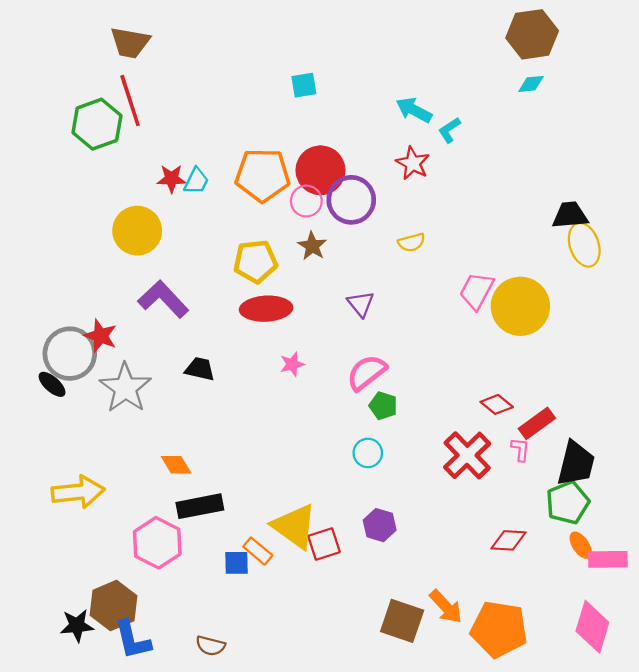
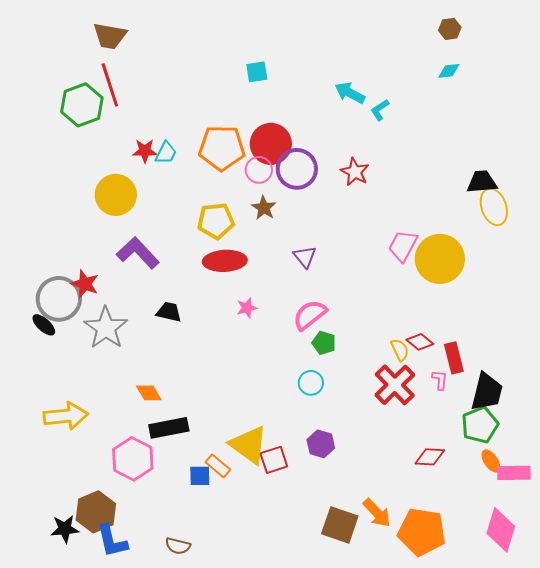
brown hexagon: (532, 34) -> (450, 29), size x0.5
red star: (413, 163) -> (355, 172), moved
yellow semicircle: (412, 242) -> (400, 350), moved, turned -100
red rectangle: (537, 423) -> (454, 358), turned -68

